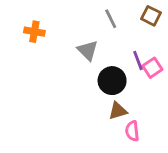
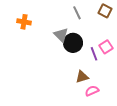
purple line: (138, 60) -> (94, 54), moved
black circle: (112, 81) -> (73, 43), moved
pink semicircle: (132, 131) -> (92, 91), turned 72

